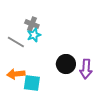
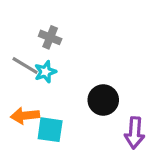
cyan star: (34, 35) -> (45, 72), moved
purple arrow: (86, 69) -> (135, 133), moved

